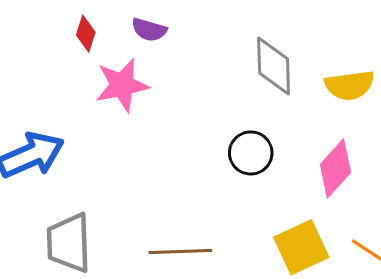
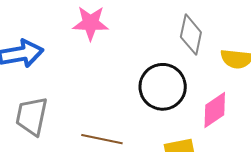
black circle: (251, 153) -> (163, 87), size x1.6

